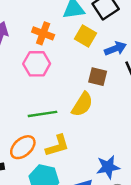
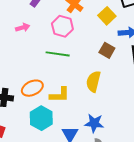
yellow semicircle: (82, 104) -> (93, 81), moved, turned 145
green line: (42, 114) -> (58, 54), moved

